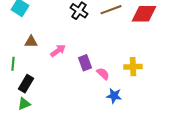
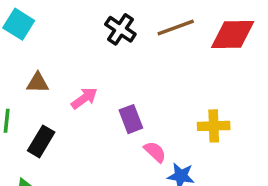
pink semicircle: (103, 74) -> (155, 152), moved
black rectangle: (26, 84) -> (41, 141), moved

